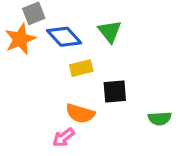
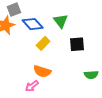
yellow rectangle: (81, 68) -> (43, 43), turned -32
black square: (115, 92) -> (77, 44), moved

